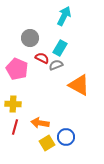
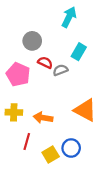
cyan rectangle: (60, 48) -> (79, 52), moved
orange triangle: (79, 85) -> (85, 110), moved
orange arrow: (40, 123) -> (43, 118), moved
red line: (15, 127) -> (27, 142), moved

